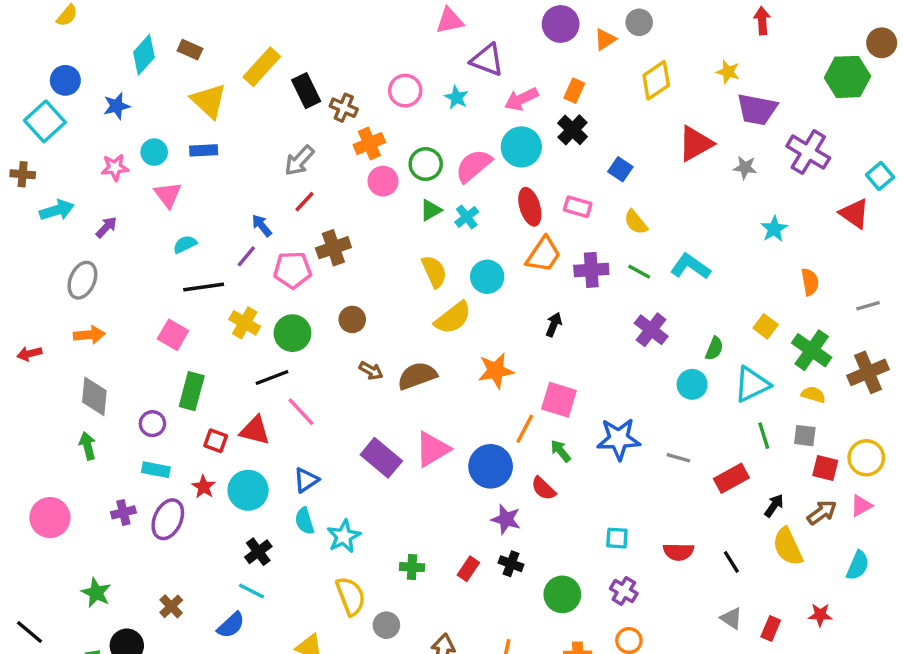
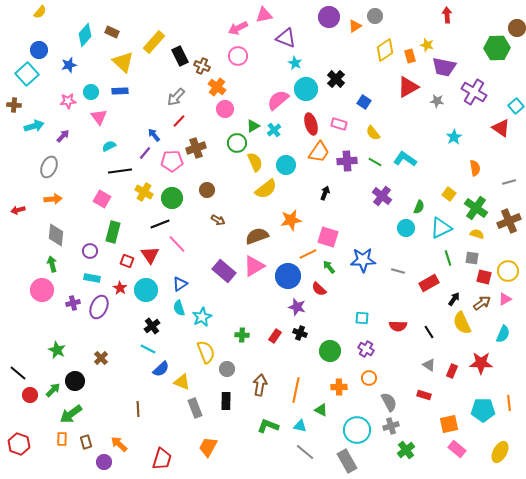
orange rectangle: (574, 91) -> (410, 56), moved, turned -40
cyan star: (456, 97) -> (295, 63), moved
pink arrow: (521, 99) -> (238, 28), moved
orange cross: (369, 144) -> (217, 87), turned -30
green circle: (426, 164) -> (237, 143), moved
brown semicircle: (417, 376) -> (257, 236), moved
orange line: (525, 429) -> (308, 254), turned 36
red triangle: (255, 430) -> (150, 255), turned 42
pink circle: (50, 518) -> (42, 290), moved
red star: (820, 615) -> (481, 363), size x1.6
blue semicircle: (231, 625) -> (161, 369), moved

